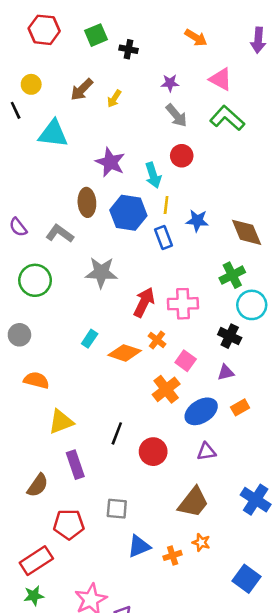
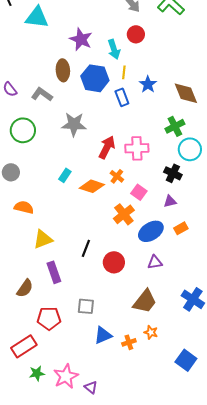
blue star: (197, 221) -> (148, 84), turned 30
green star: (34, 596) -> (37, 373), moved

